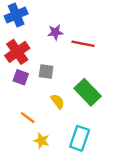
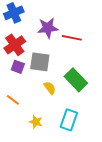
purple star: (55, 32) -> (48, 28), size x1.5
gray square: (46, 71) -> (40, 62), size x1.5
orange line: (28, 118) -> (13, 100), moved

